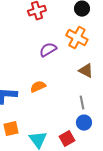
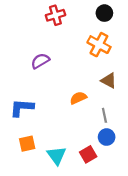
purple semicircle: (48, 50) -> (40, 61), moved
orange semicircle: (38, 87) -> (78, 98), moved

